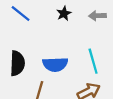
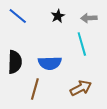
cyan line: (93, 61) -> (82, 44), moved

